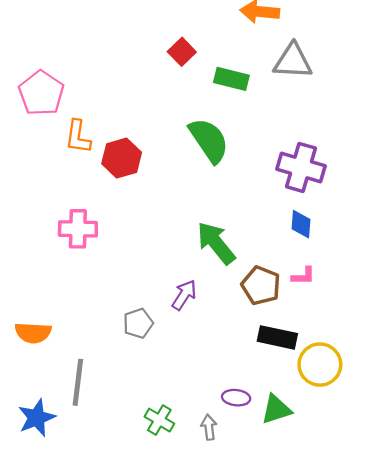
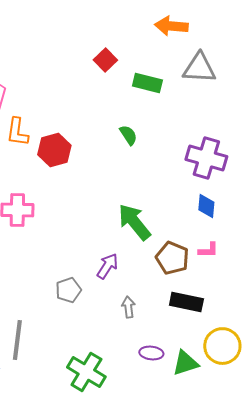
green semicircle: (209, 140) -> (128, 135), size x0.5
yellow circle: (320, 365) -> (222, 346), moved
green cross: (159, 420) -> (86, 372), size x1.5
gray arrow: (209, 427) -> (128, 307), moved

